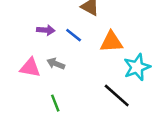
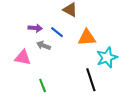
gray arrow: (56, 64) -> (43, 45), moved
black line: (117, 96) -> (91, 80), turned 30

